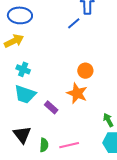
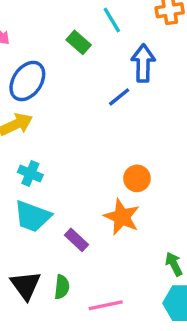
blue ellipse: (20, 15) -> (27, 81), turned -60
green semicircle: (44, 145) -> (62, 287), moved

